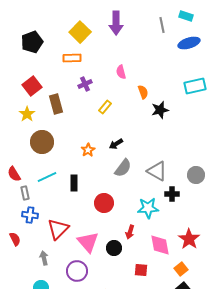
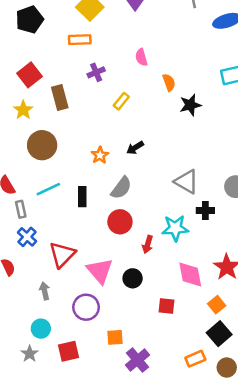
gray semicircle: (123, 168) -> (121, 188), moved
blue cross: (30, 215) -> (27, 237), turned 35
red arrow: (130, 232) -> (148, 244), moved

